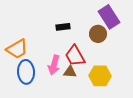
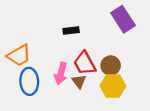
brown circle: (98, 34) -> (111, 66), moved
brown triangle: (70, 72) -> (79, 81), turned 48

